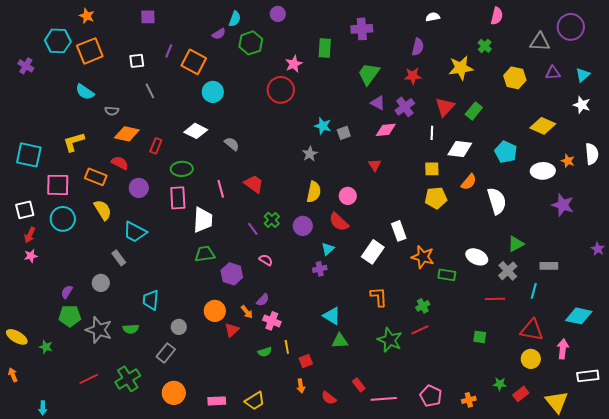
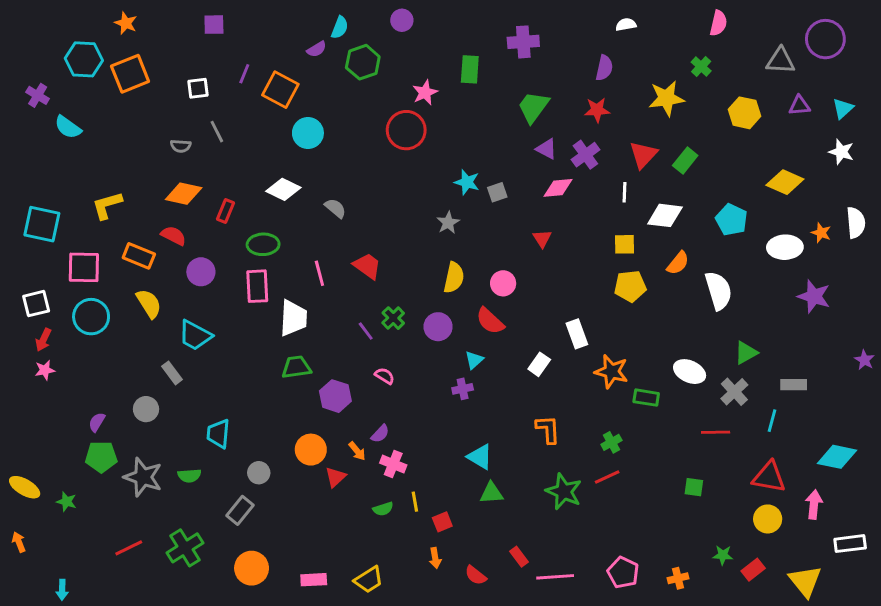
cyan semicircle: (85, 92) -> (68, 127), moved
gray semicircle: (112, 111) -> (181, 146), moved
white rectangle: (373, 252) -> (539, 364), size x0.7

